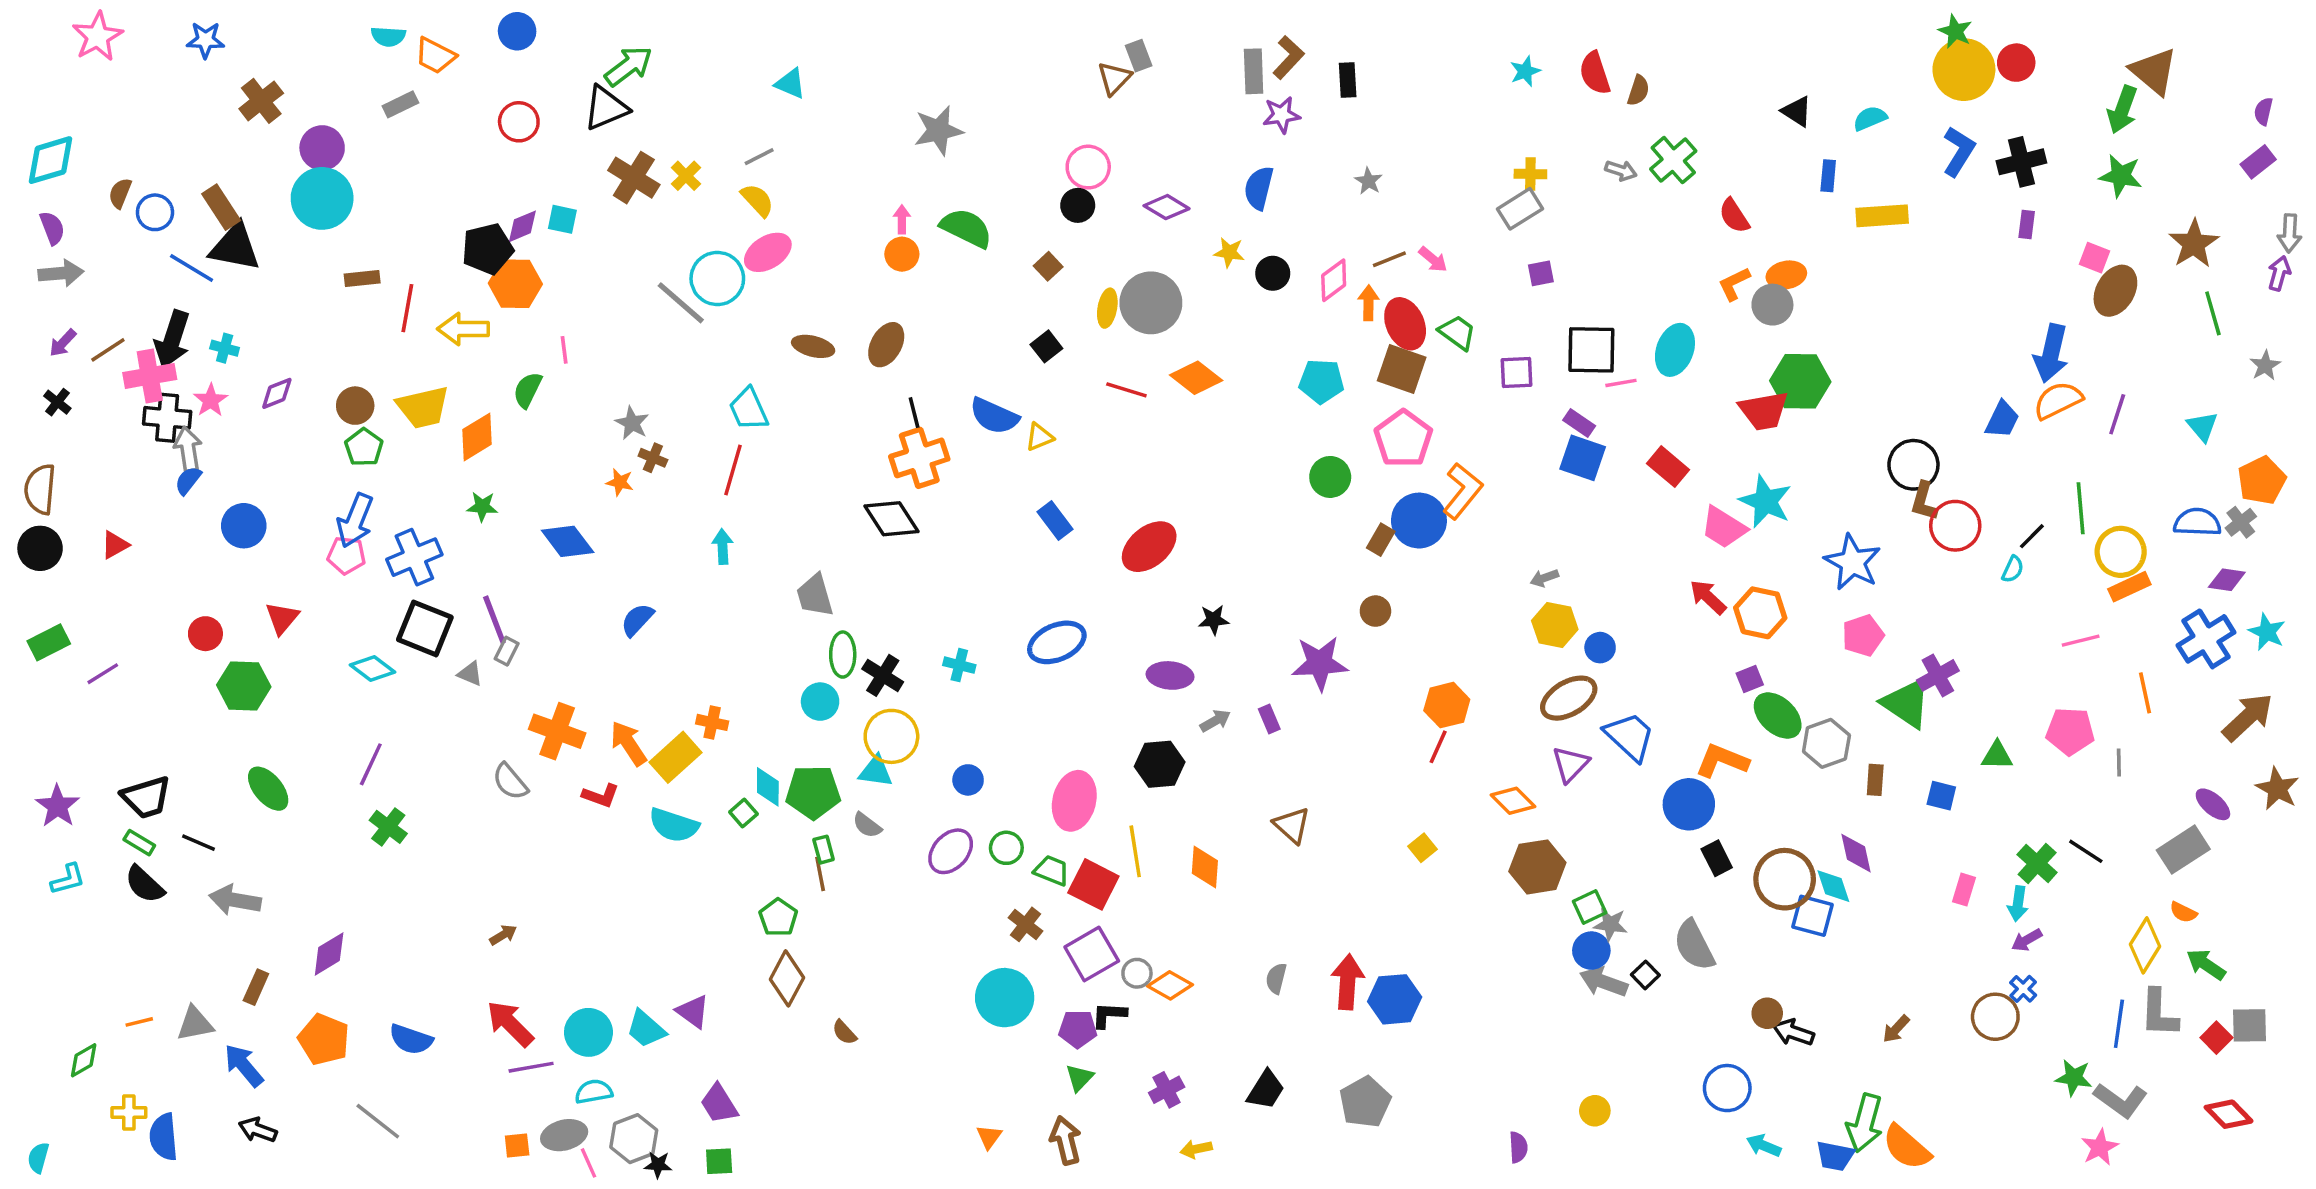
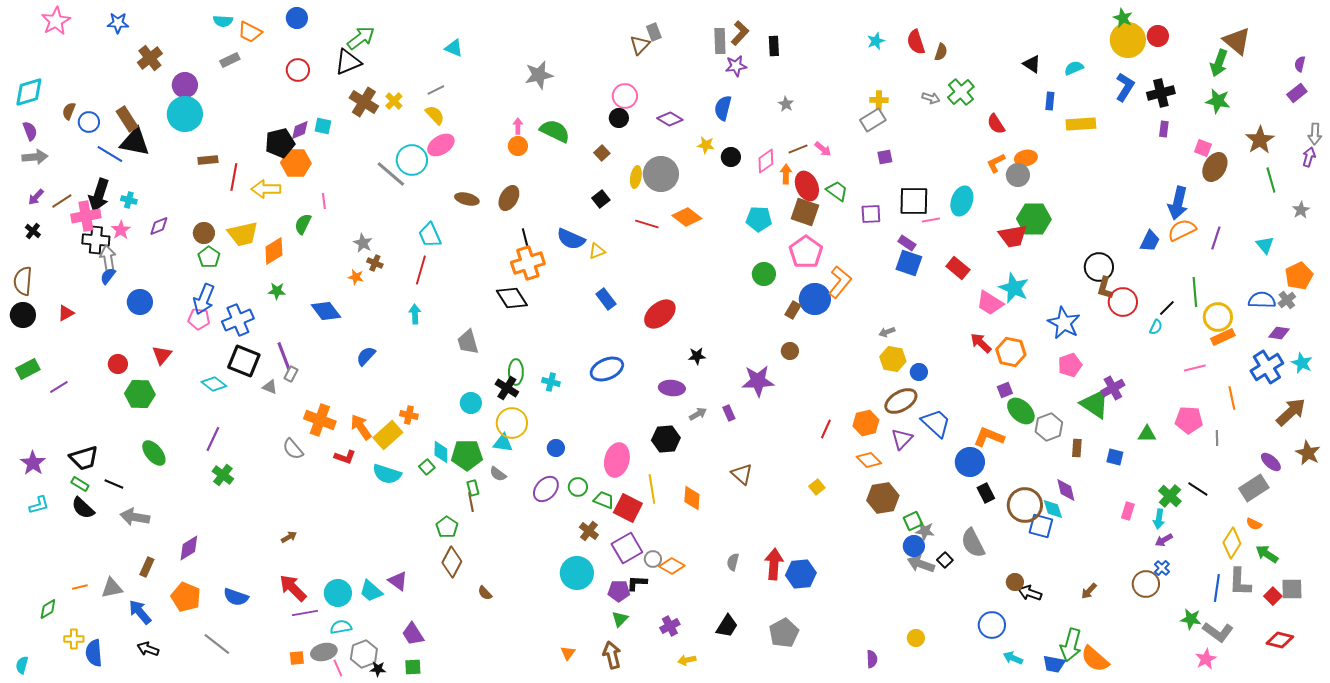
green ellipse: (843, 655) -> (516, 372), moved
orange hexagon: (1447, 705) -> (866, 423), moved
red diamond: (2229, 1114) -> (1280, 640), turned -32

